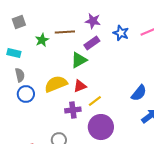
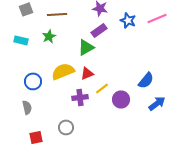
brown line: (65, 32) -> (57, 14), moved
green star: (42, 40) -> (49, 36), moved
gray semicircle: (20, 75) -> (27, 107), moved
purple circle: (101, 127) -> (121, 99), moved, size x0.7

